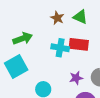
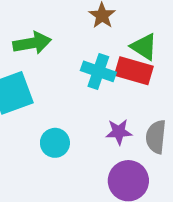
green triangle: (80, 17) -> (144, 47), moved

